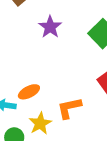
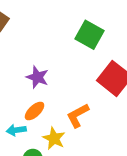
purple star: (50, 27) -> (37, 77), moved

